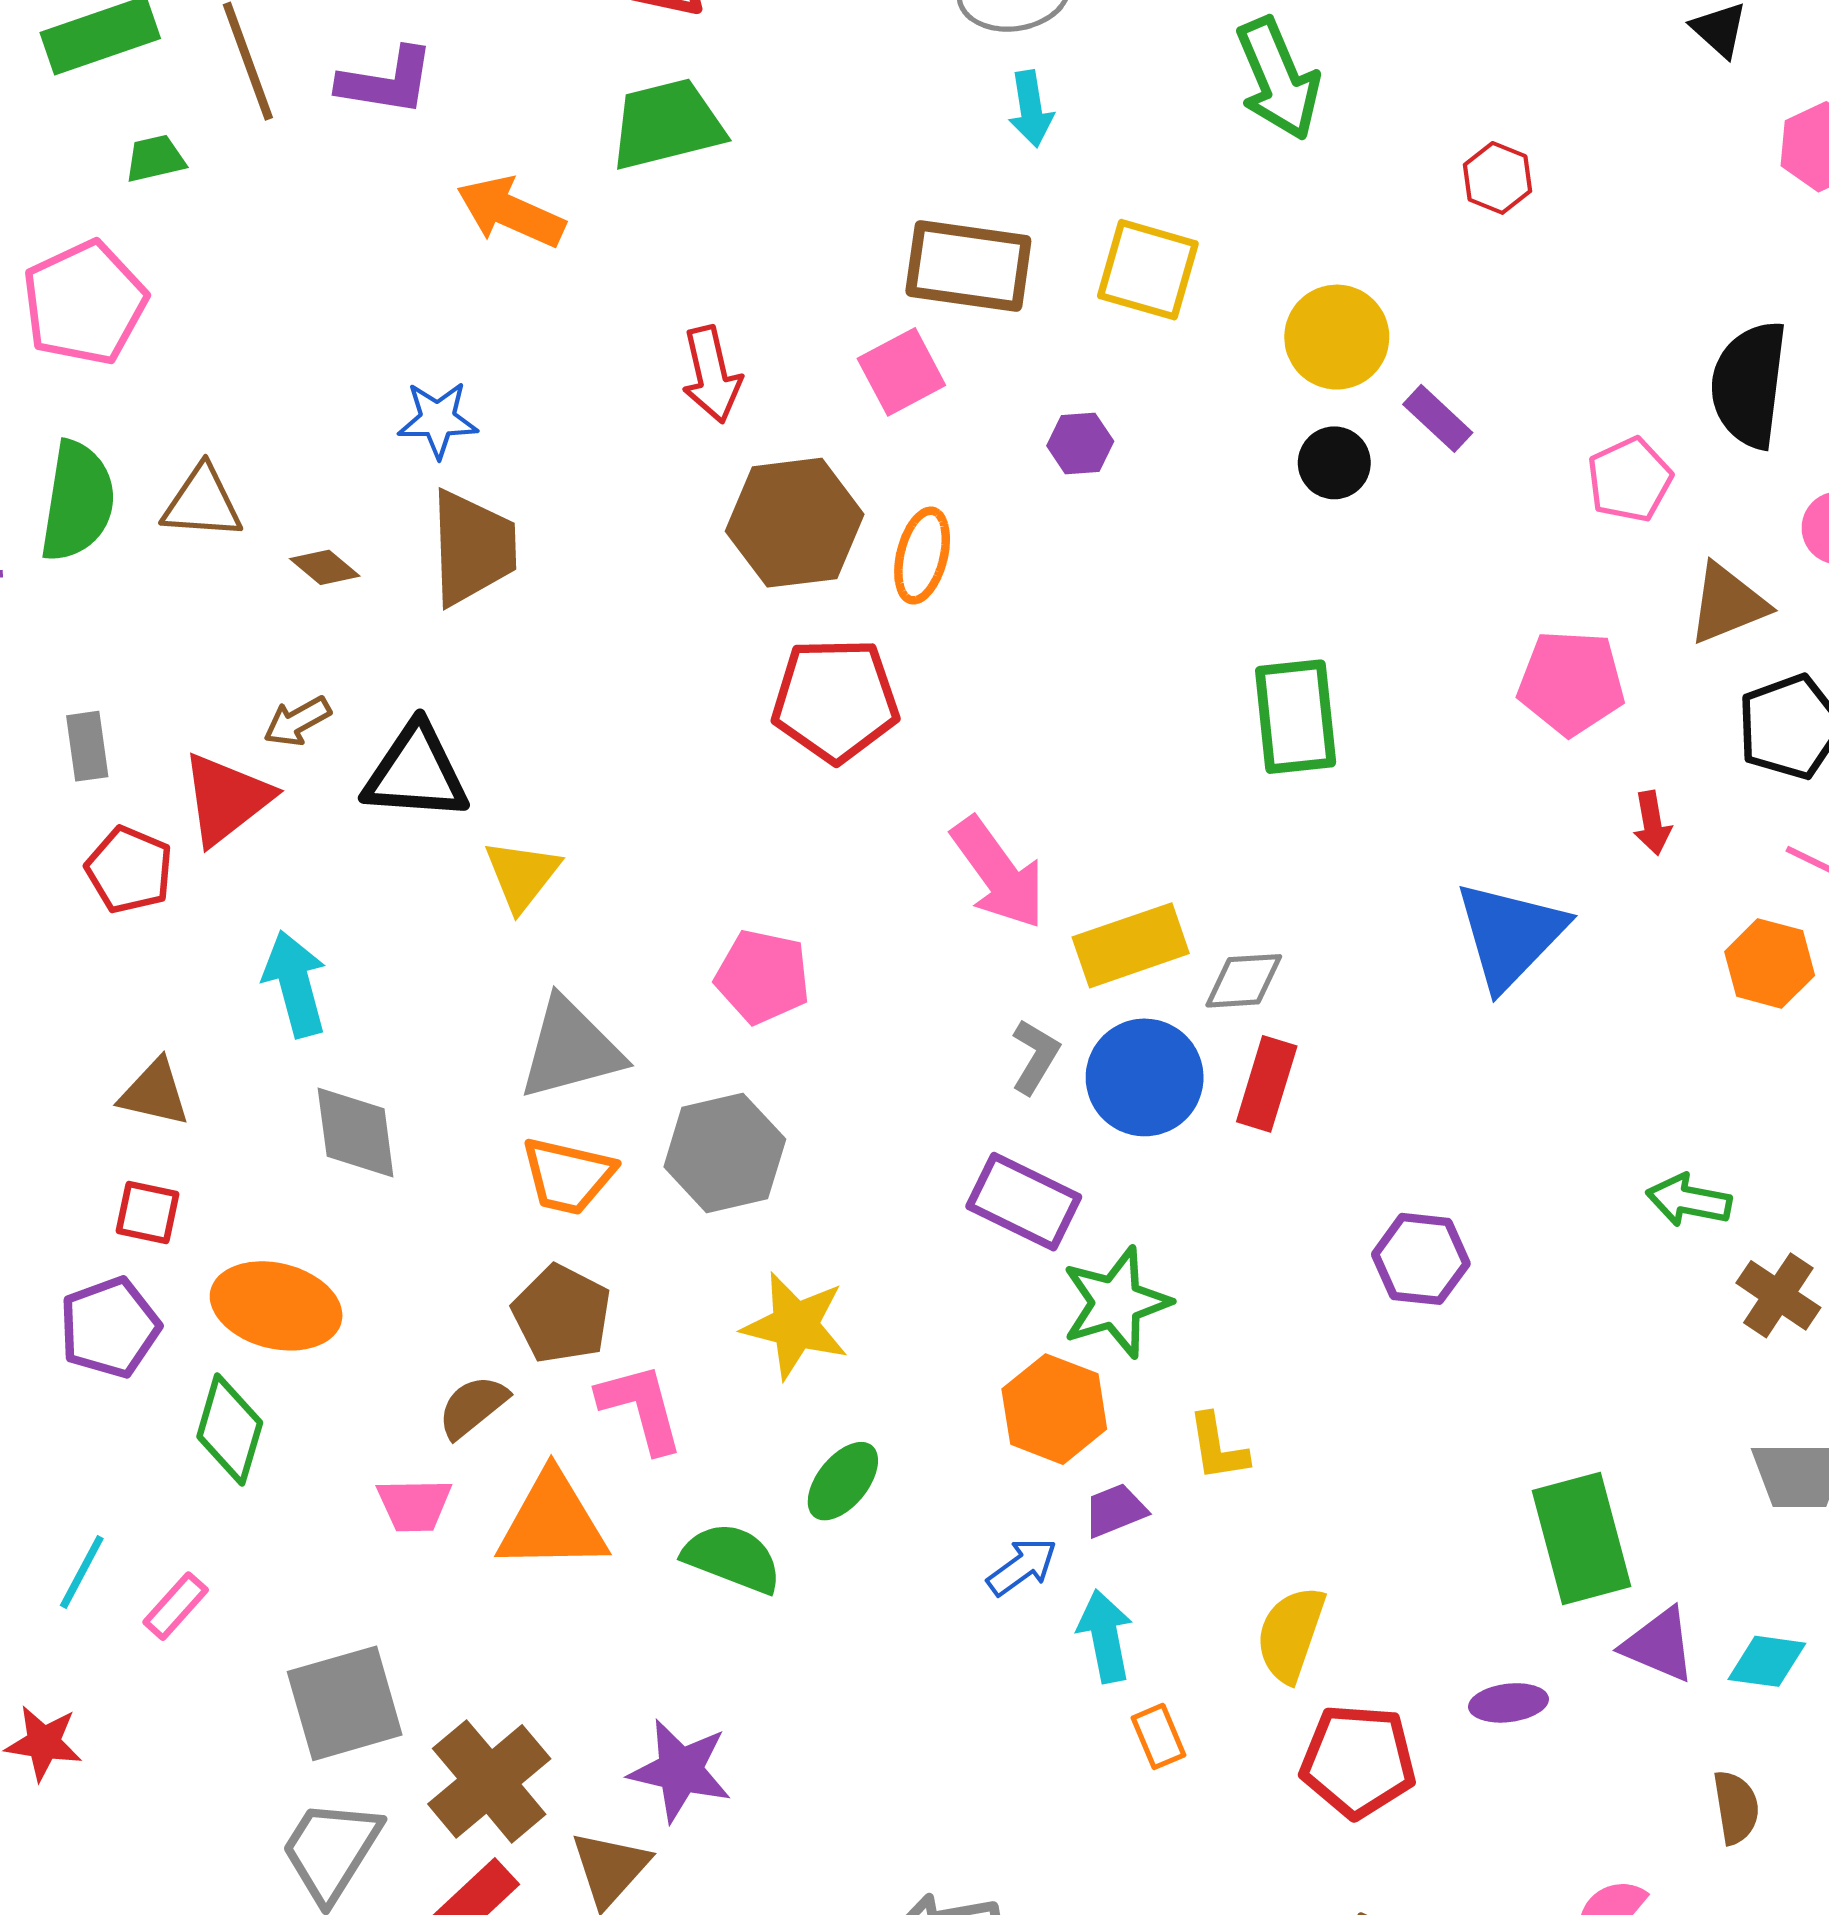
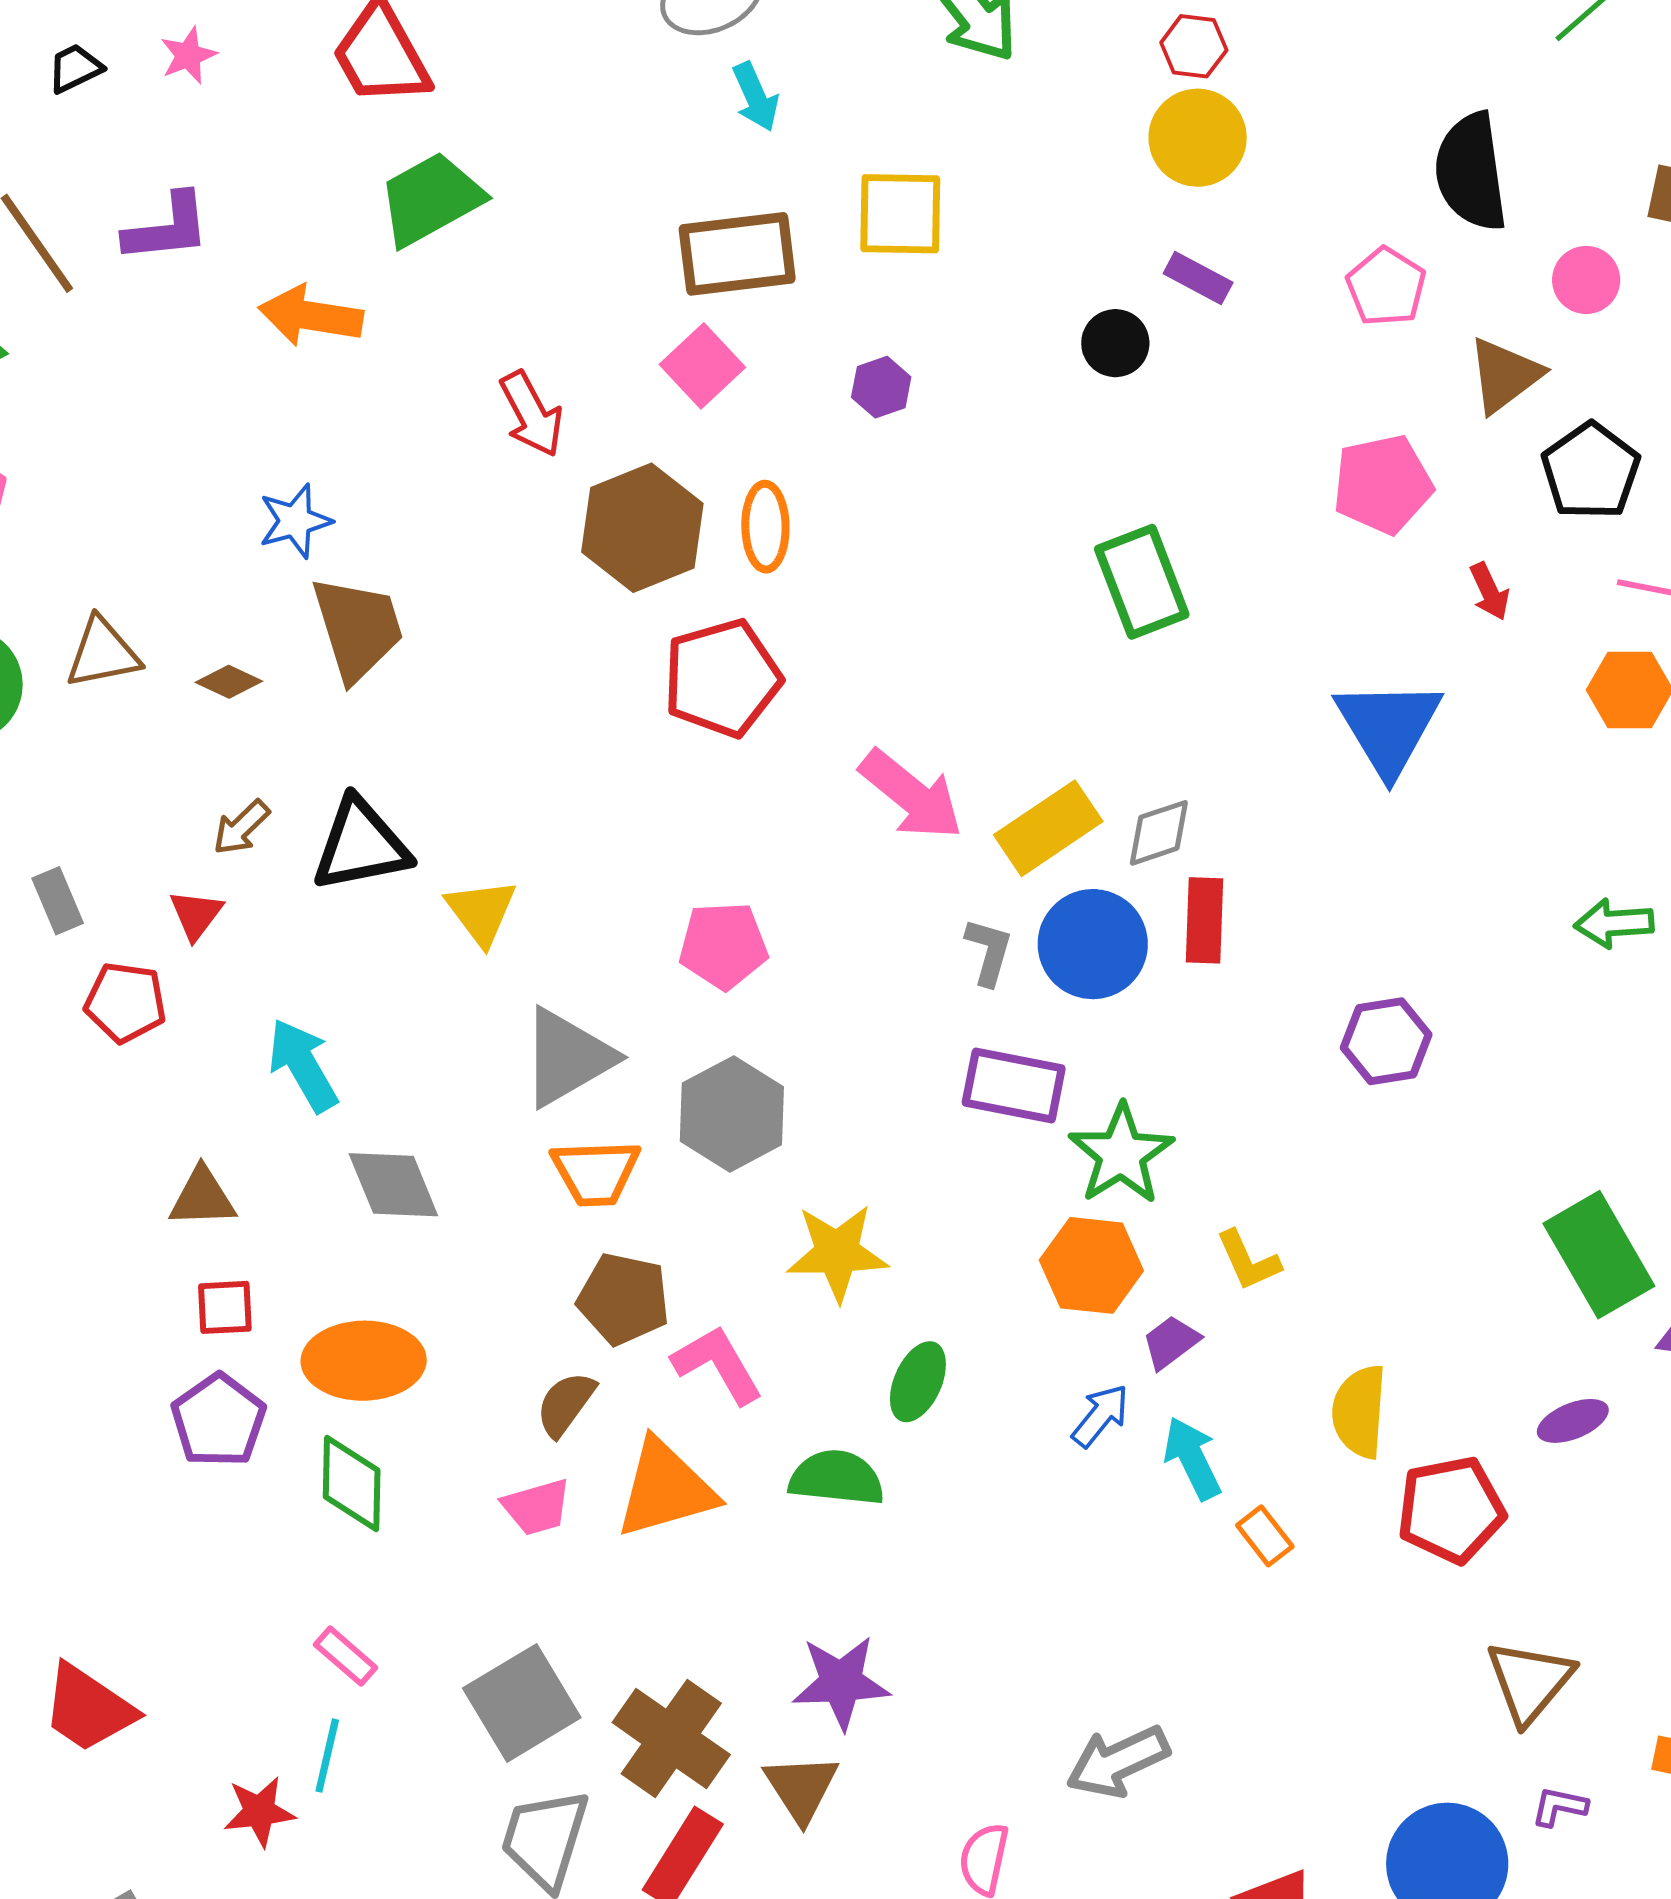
yellow circle: (1337, 337) -> (1198, 138), moved
red triangle: (226, 799) -> (196, 915), size x0.6
cyan line: (82, 1572) -> (327, 1756), moved
pink rectangle: (176, 1606) -> (346, 1656), turned -76

